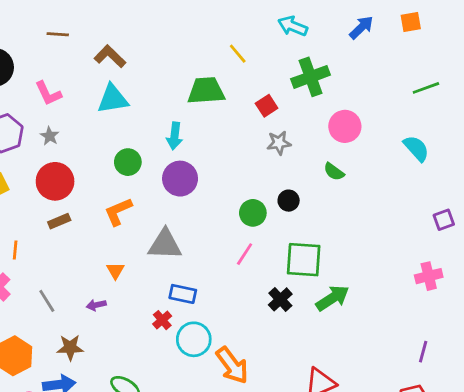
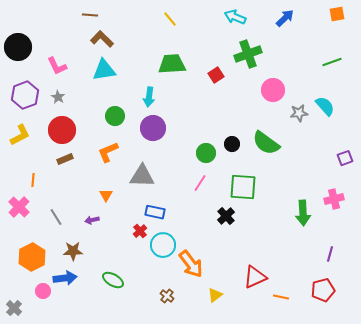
orange square: (411, 22) -> (337, 14), moved
brown line: (58, 34) -> (90, 15), moved
yellow line: (238, 54) -> (170, 19), moved
gray star: (279, 143) -> (299, 113), moved
green semicircle: (334, 172) -> (266, 143), moved, size x1.8
green arrow: (333, 298) -> (303, 213), moved, turned 120

